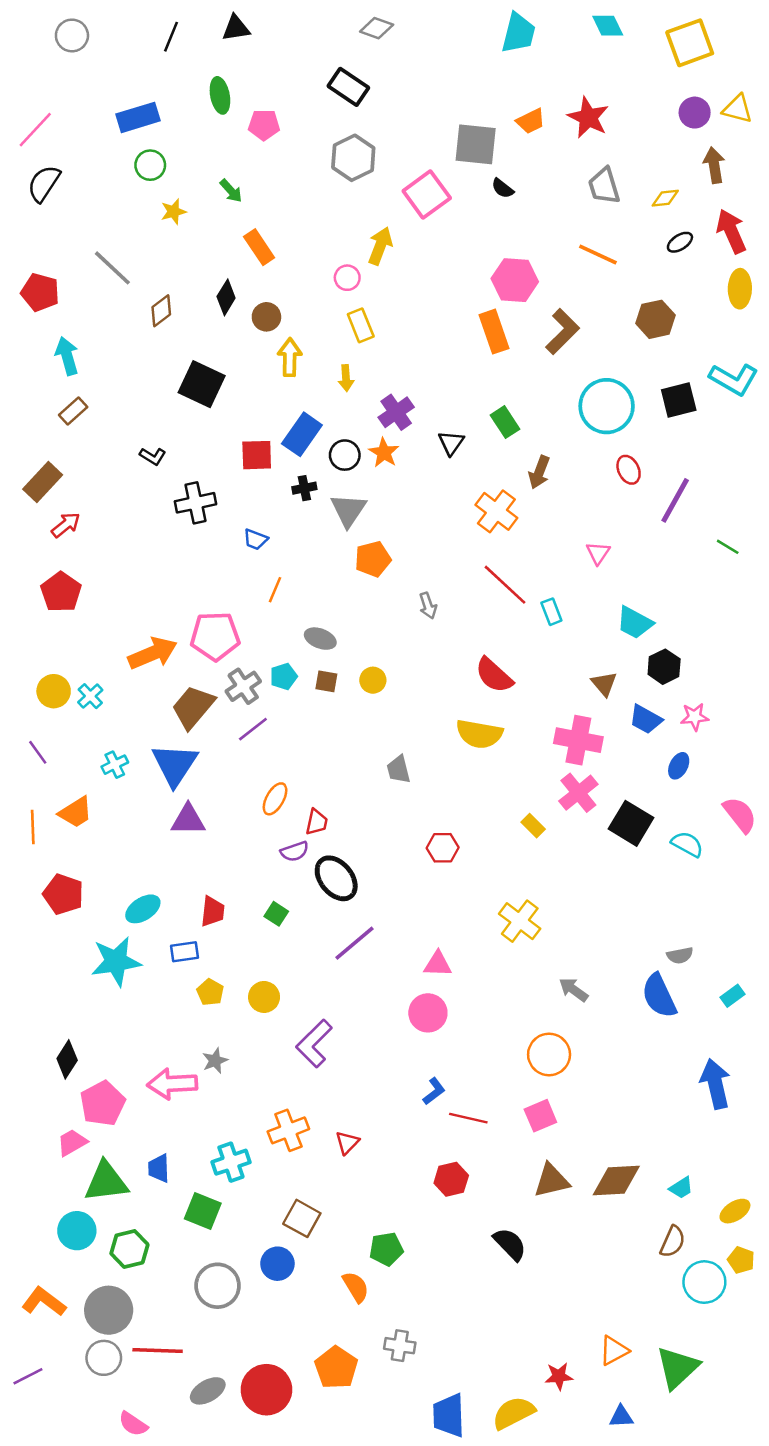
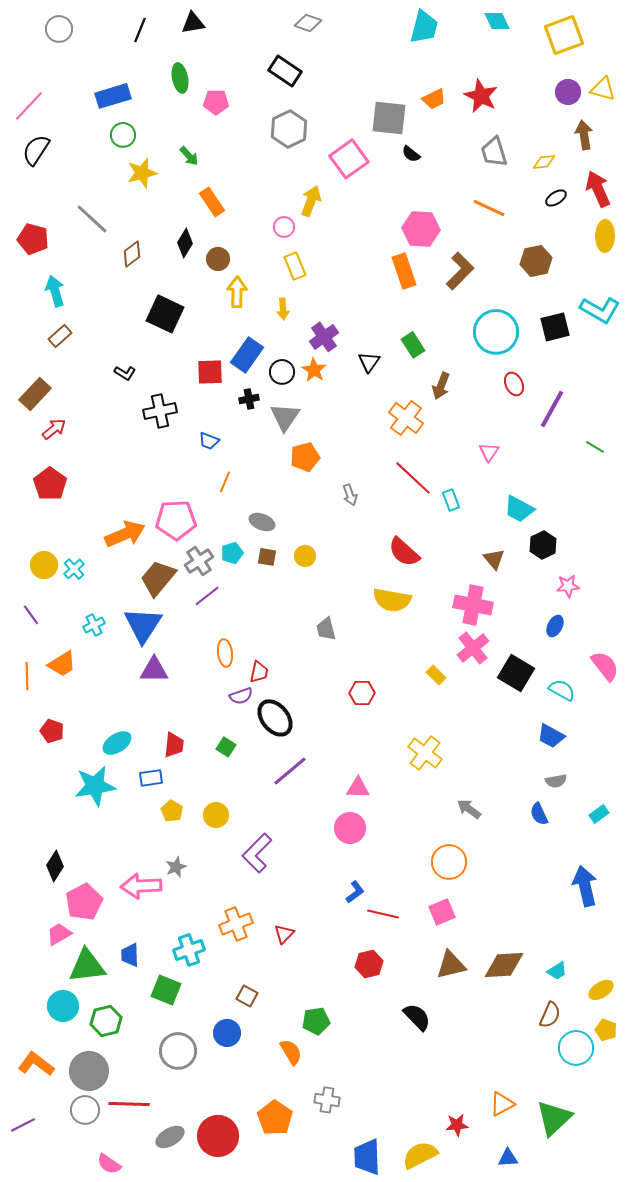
yellow star: (173, 212) -> (142, 173), size x1.4
blue trapezoid: (646, 719) -> (551, 736), moved
orange ellipse: (275, 799) -> (225, 653), turned -36
red pentagon: (63, 894) -> (52, 731), size x0.7
blue semicircle: (659, 996) -> (539, 814), size x0.6
brown square: (302, 1218) -> (247, 996), size x0.7

